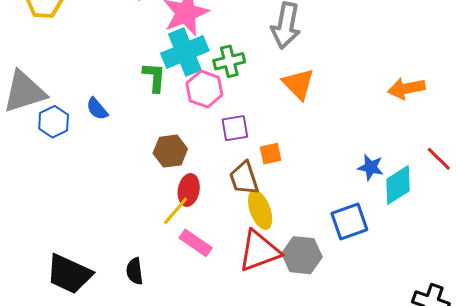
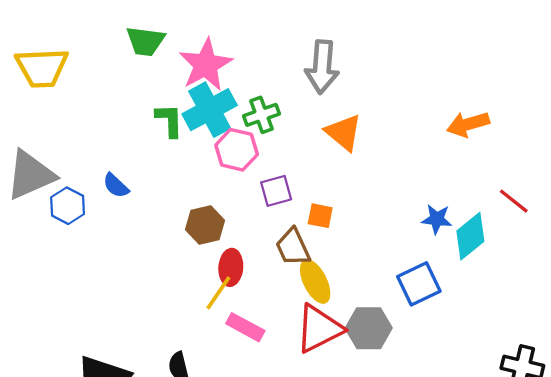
green L-shape: (154, 77) -> (169, 120), moved
orange square: (271, 154) -> (320, 216), turned 30

